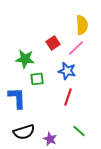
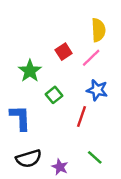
green star: (25, 59) -> (30, 71), turned 30
blue star: (67, 71) -> (97, 90), moved
green square: (37, 79) -> (54, 95), moved, turned -32

